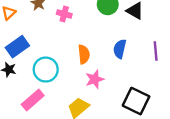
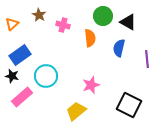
blue semicircle: (120, 49) -> (119, 48), moved
orange semicircle: (84, 54) -> (90, 38), moved
pink rectangle: (33, 100) -> (22, 97), moved

